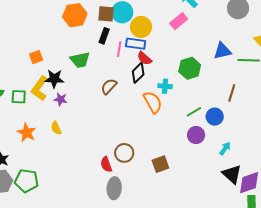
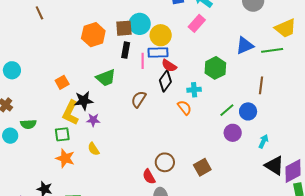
green square: (19, 97) -> (62, 134), moved
orange semicircle: (153, 102) -> (184, 108), size x0.7

